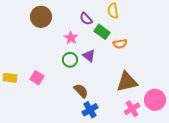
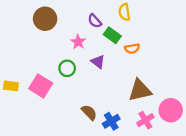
green circle: (70, 60) -> (67, 68), moved
pink square: (37, 78) -> (41, 86), size x1.5
brown semicircle: (81, 91) -> (89, 112), moved
blue cross: (90, 110) -> (111, 121), moved

